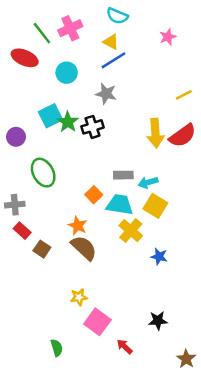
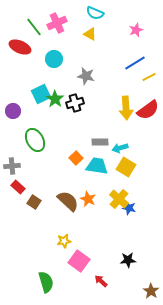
blue line: (113, 60) -> (135, 63), moved
orange star: (78, 226) -> (88, 199), moved
yellow cross: (131, 231) -> (119, 199), moved
green semicircle: (57, 348) -> (46, 282), size x1.5

